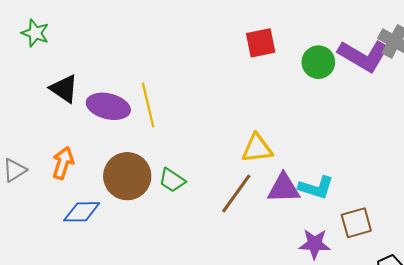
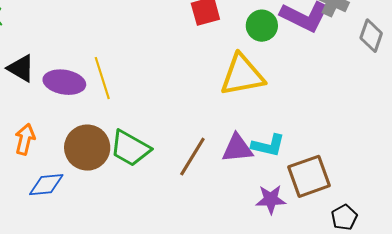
yellow triangle: (257, 148) -> (242, 75), moved, size x1.5
green trapezoid: (172, 180) -> (130, 148), size x1.6
brown square: (356, 223) -> (309, 176), size x1.4

